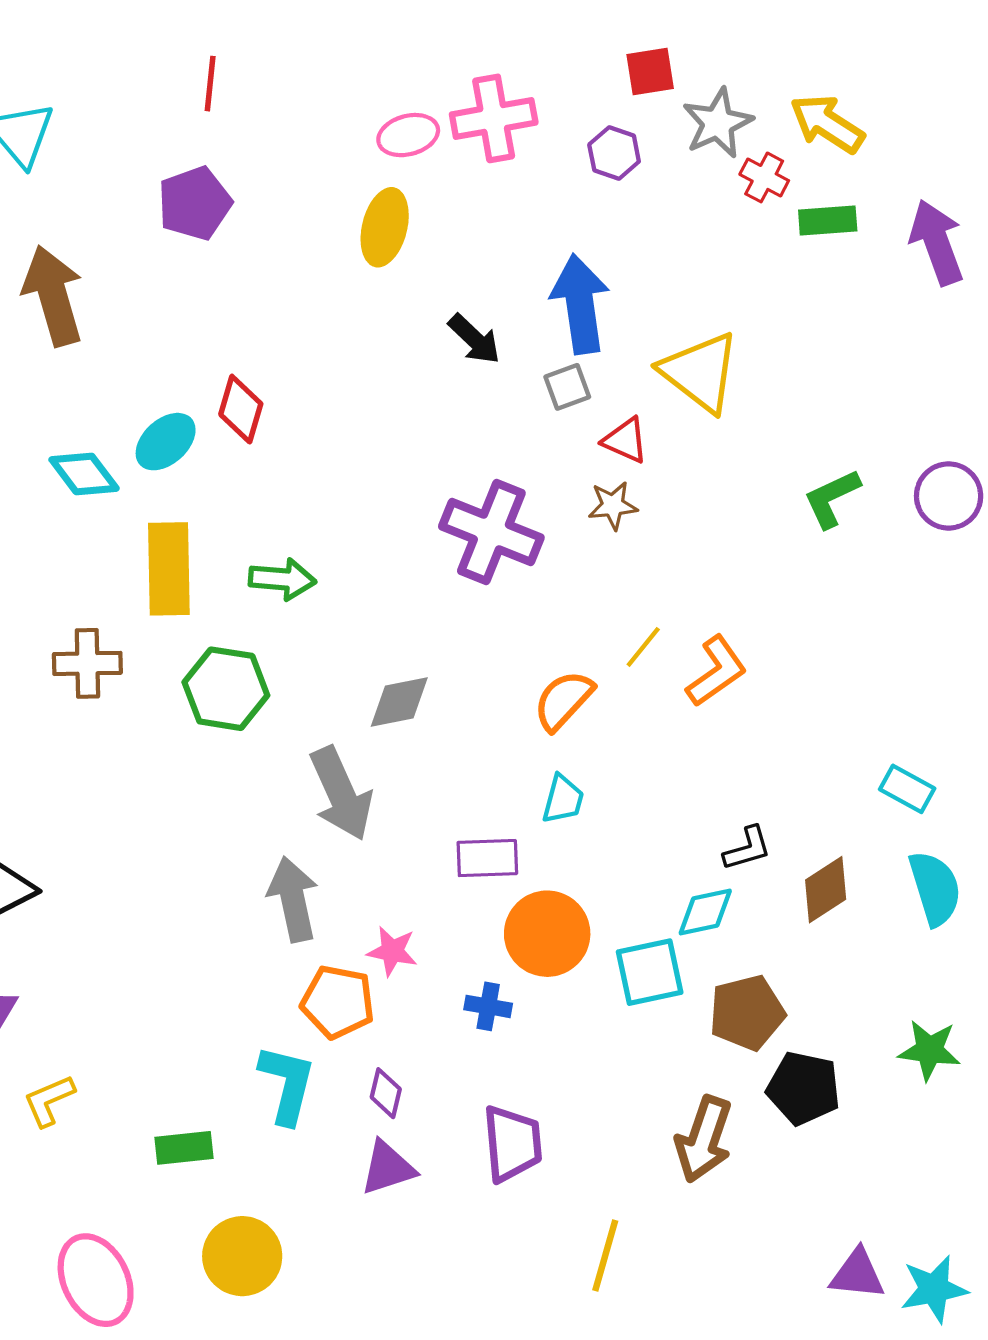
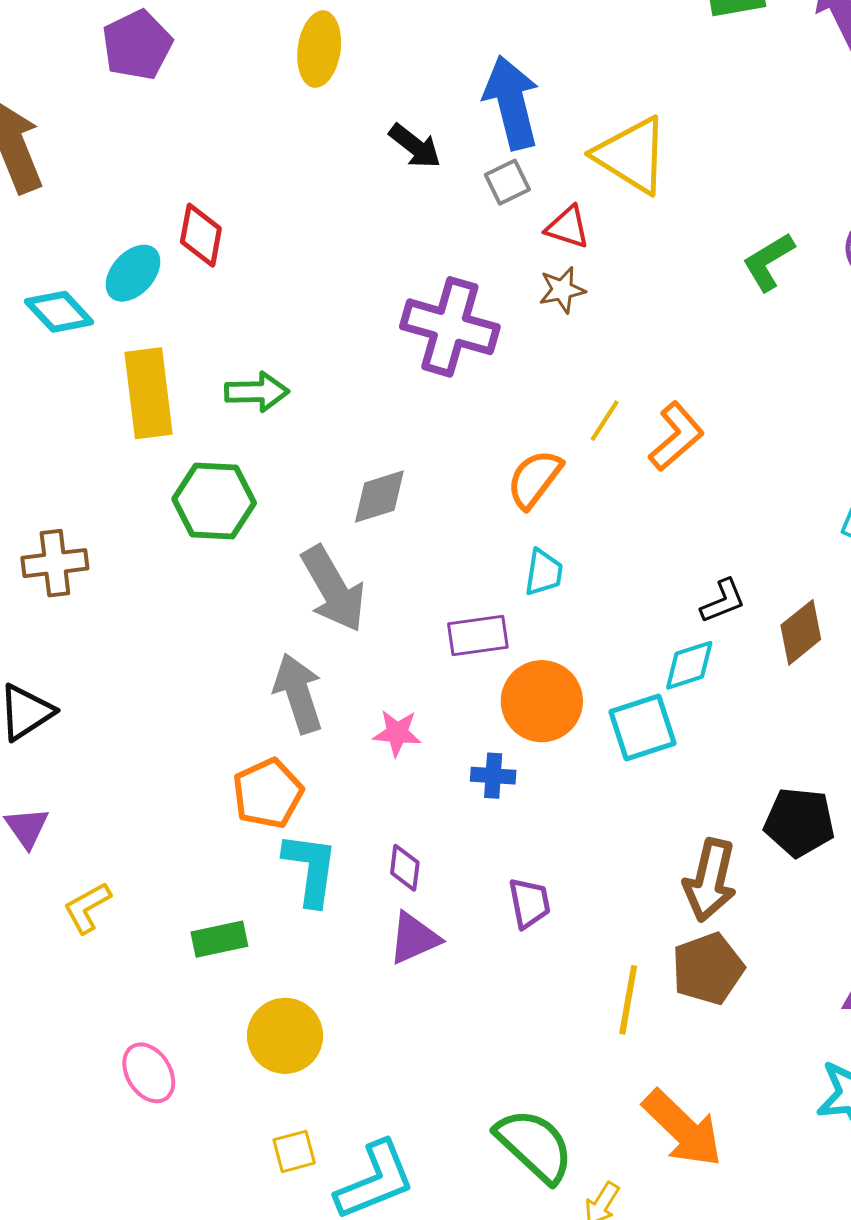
brown cross: (87, 663) -> (55, 563), moved
orange pentagon: (338, 1002) -> (268, 793), moved, turned -30
brown pentagon: (747, 1013) -> (708, 969), moved
purple trapezoid: (512, 1144) -> (529, 903), size x0.7
pink ellipse: (96, 1280) -> (149, 1073), size x0.7

